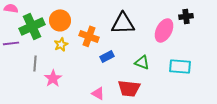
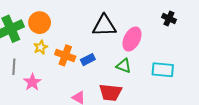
black cross: (186, 16) -> (169, 18), turned 32
pink ellipse: (164, 30) -> (132, 39), moved
orange cross: (89, 36) -> (65, 55), moved

